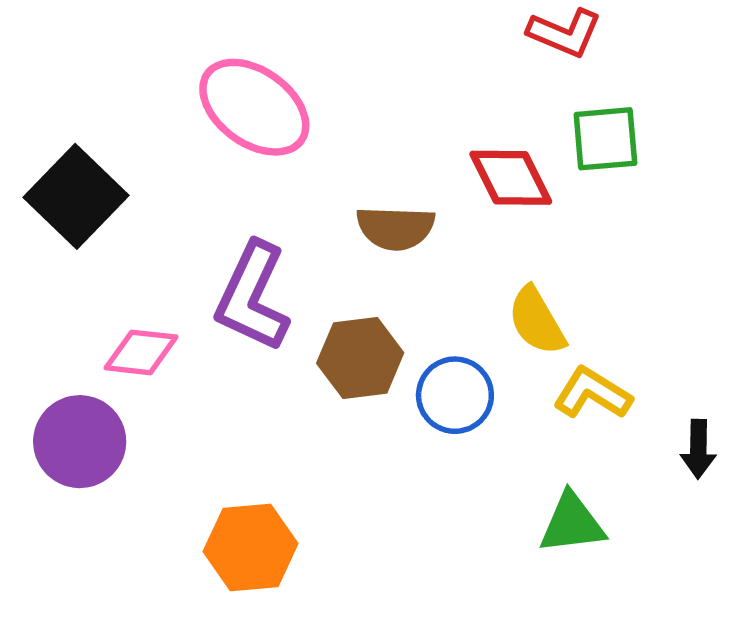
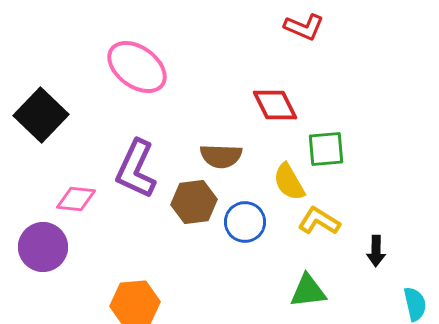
green square: (605, 139) -> (326, 149), moved
brown semicircle: (396, 228) -> (221, 156), moved

